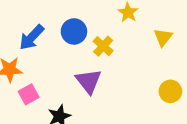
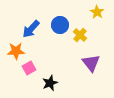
purple triangle: (89, 81) -> (91, 63), moved

